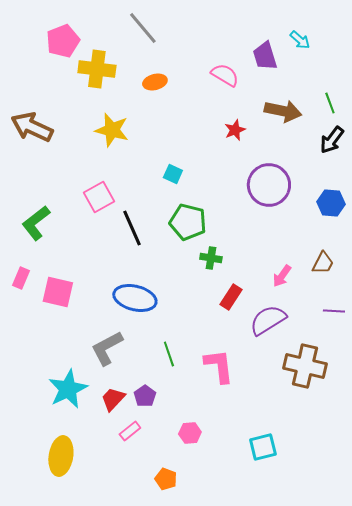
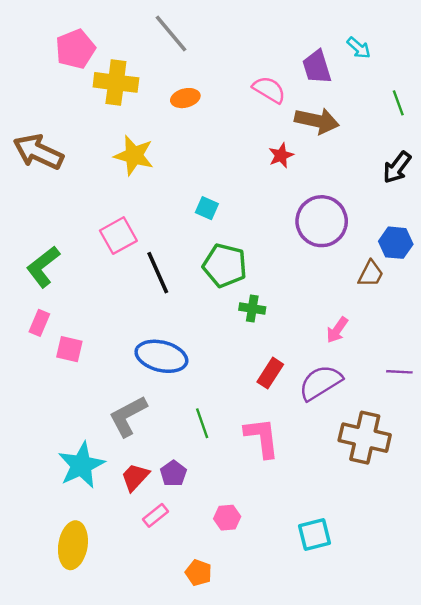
green line: (330, 103) -> (398, 103), moved
brown arrow: (283, 111) -> (317, 121), moved
brown trapezoid: (323, 263) -> (371, 274), moved
pink rectangle: (21, 278) -> (39, 323), moved
pink square: (58, 292) -> (69, 349), size x0.7
red rectangle: (231, 297) -> (270, 373), moved

